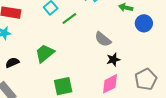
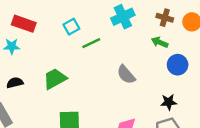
black star: (113, 60) -> (169, 102), moved

